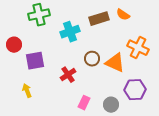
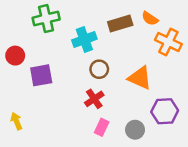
orange cross: (138, 48) -> (168, 42), moved
brown circle: (92, 59) -> (99, 69), moved
red cross: (68, 75) -> (94, 99), moved
yellow arrow: (27, 91) -> (16, 121), moved

